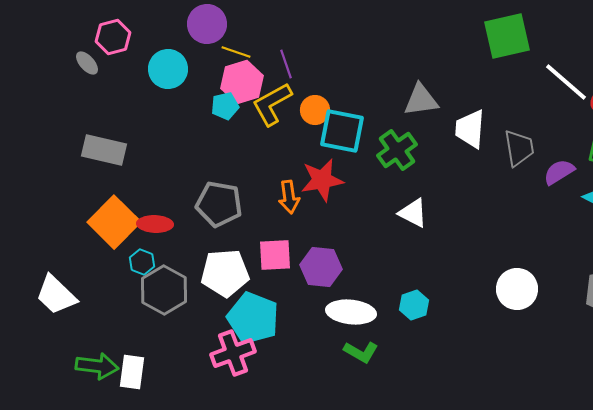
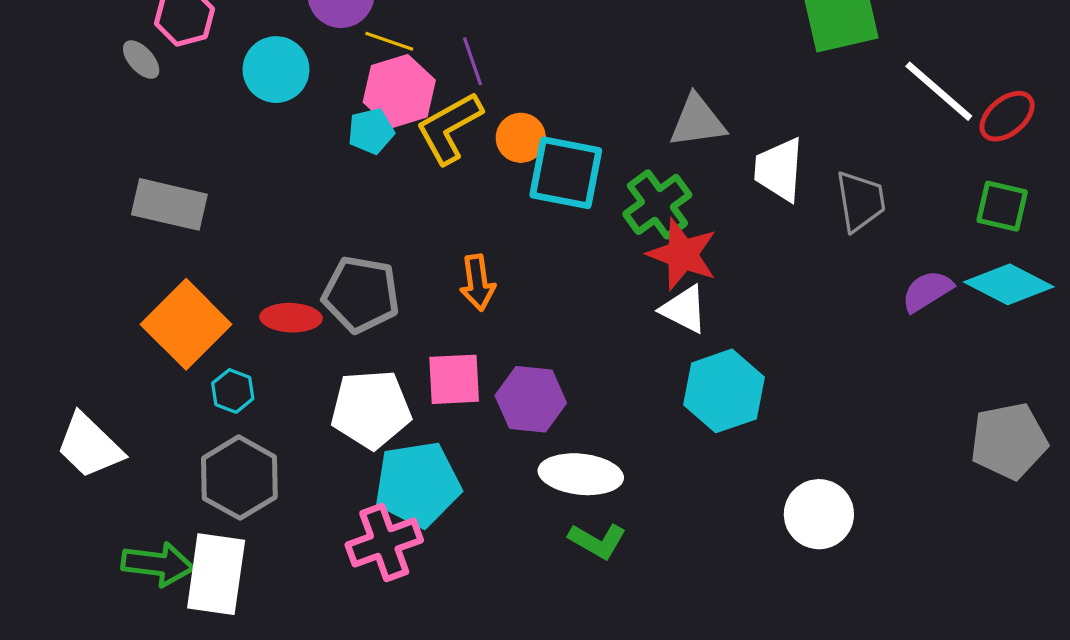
purple semicircle: (559, 172) -> (927, 291), moved
red star: (322, 180) -> (682, 254), moved, turned 30
red ellipse: (155, 224) -> (291, 318), moved
white circle: (517, 289) -> (819, 514), moved
gray hexagon: (164, 290) -> (239, 478), moved
cyan hexagon: (414, 305) -> (724, 391), moved, size x1.6
cyan pentagon: (253, 318) -> (418, 484), turned -30
white rectangle: (132, 372) -> (216, 574), size x1.4

